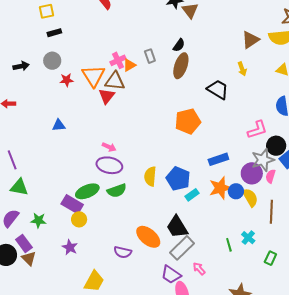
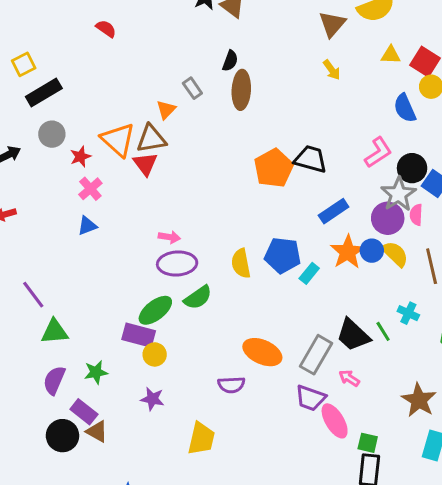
black rectangle: (54, 33) -> (44, 92), size x1.6
pink cross: (118, 60) -> (90, 189), moved
black trapezoid: (218, 89) -> (311, 159), moved
black trapezoid: (177, 227) -> (353, 335), moved

